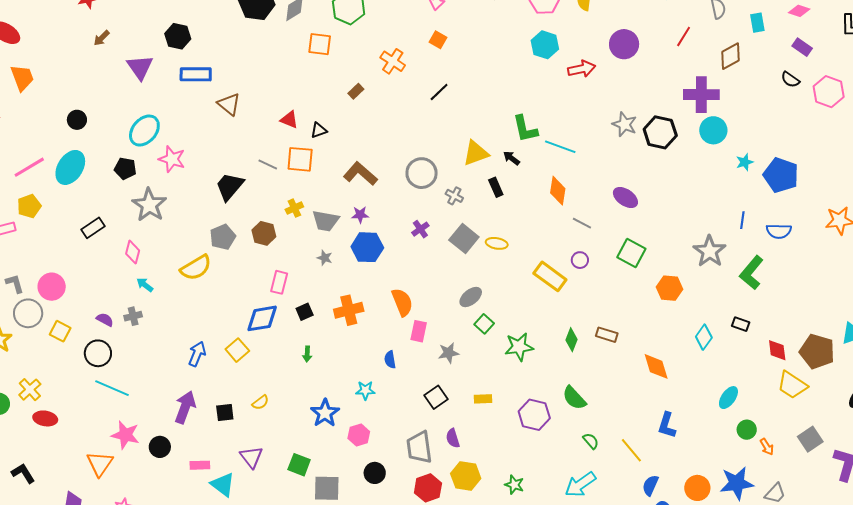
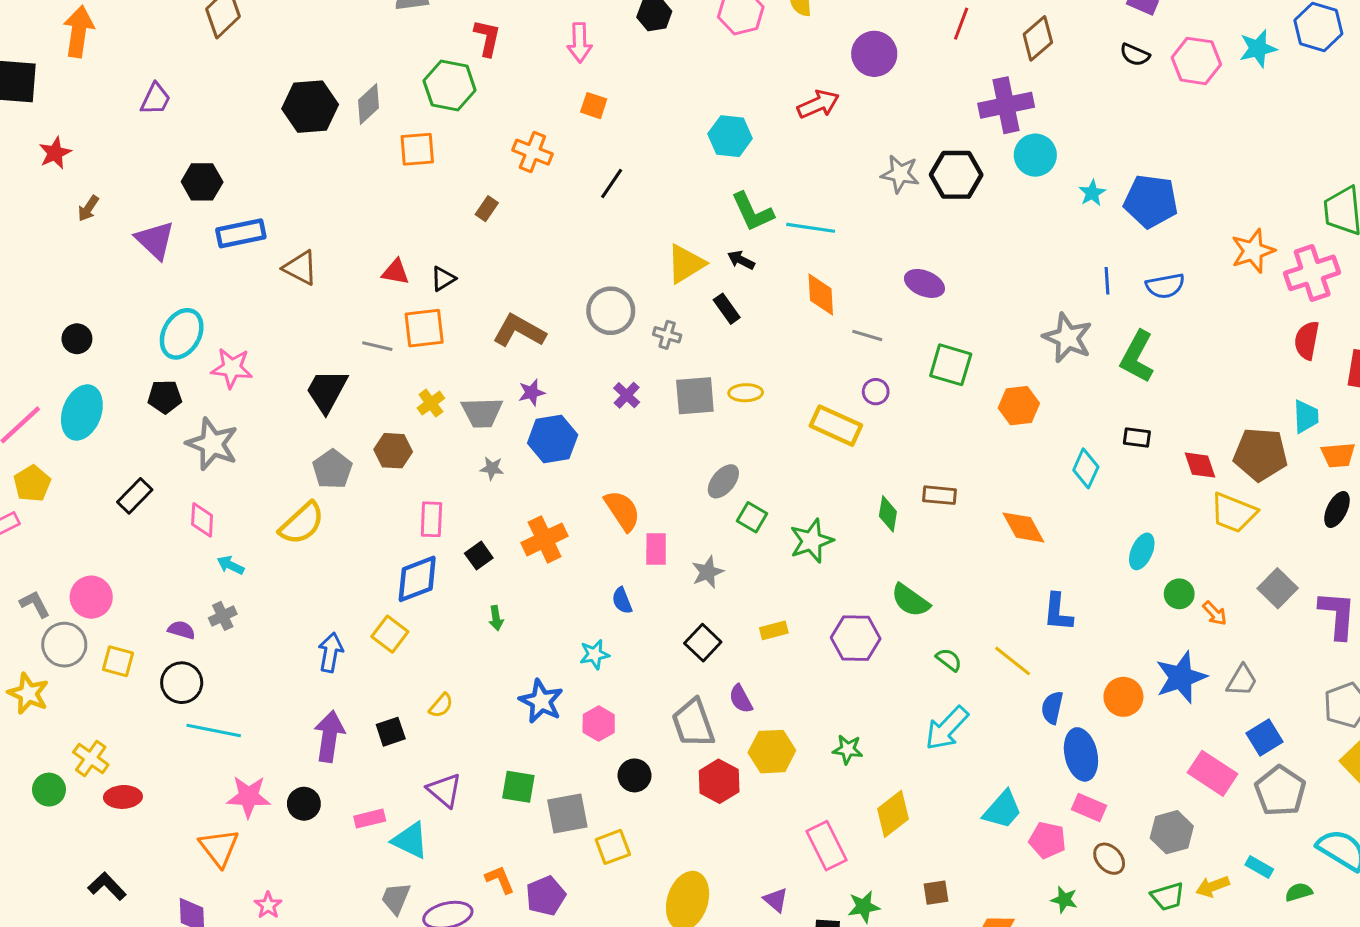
cyan hexagon: (545, 45) -> (730, 136), moved
gray square: (464, 239) -> (695, 396), turned -32

